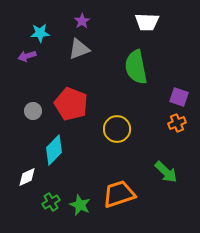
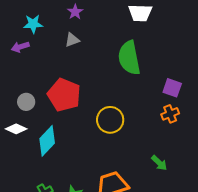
gray triangle: (79, 49) -> (72, 40), size x0.7
green arrow: (166, 172) -> (159, 163), size x0.7
white diamond: (27, 177) -> (16, 129), moved, turned 50

